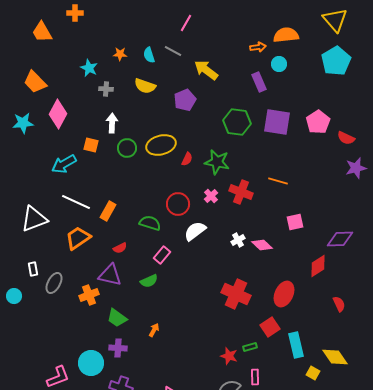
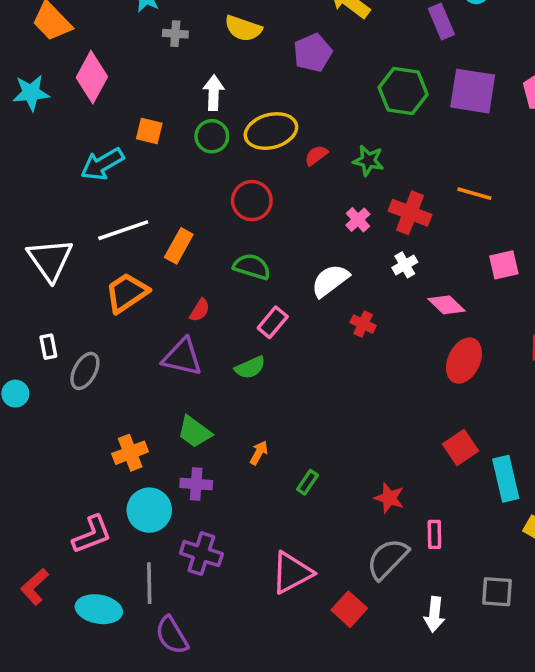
white arrow: (112, 123) -> (214, 93), moved
red semicircle: (187, 159) -> (316, 155), turned -152
green star: (217, 162) -> (368, 161), size x0.7
white line: (76, 202) -> (123, 230), turned -44
red circle: (178, 204) -> (252, 201), moved
white triangle: (34, 219) -> (50, 260), turned -44
white cross: (238, 240) -> (405, 265), moved
red semicircle: (120, 248) -> (200, 310), turned -32
red cross: (236, 294) -> (363, 324), moved, size x0.5
red ellipse: (284, 294) -> (464, 361), moved
orange cross: (89, 295) -> (130, 453), moved
green rectangle: (250, 347) -> (307, 482), moved, turned -40

